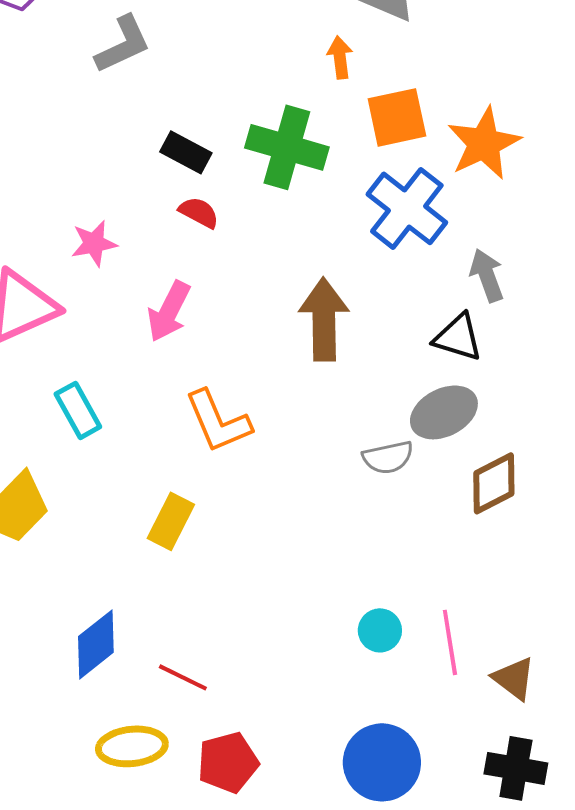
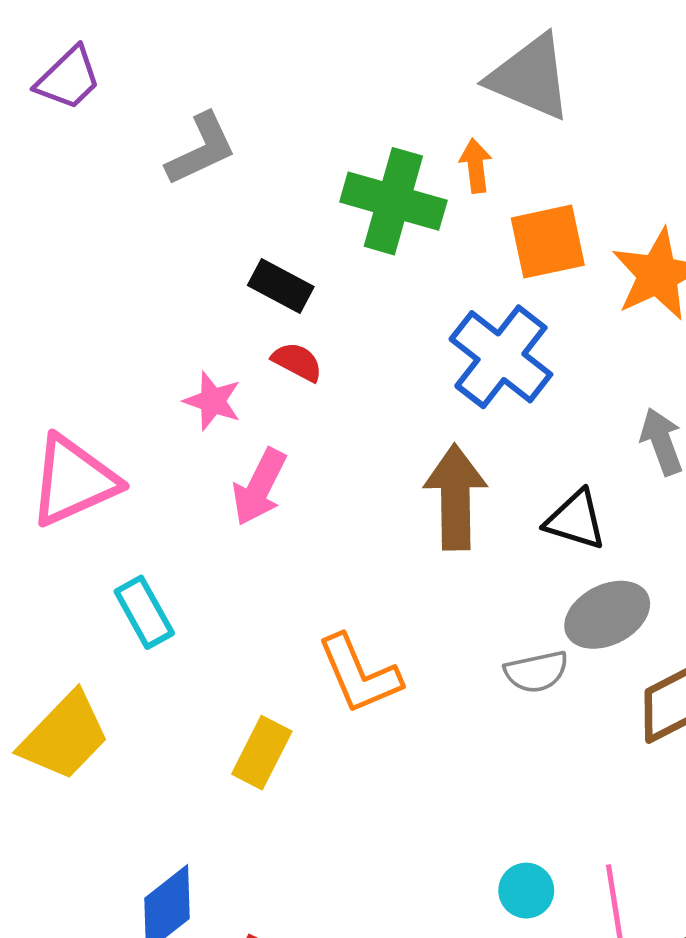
green cross: (287, 147) -> (393, 201), moved
blue cross: (407, 208) -> (501, 357), moved
pink star: (94, 243) -> (213, 401), moved, turned 30
black triangle: (458, 337) -> (576, 520), moved
orange L-shape: (218, 421) -> (359, 674), moved

